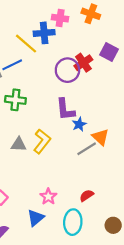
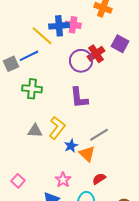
pink cross: (60, 18) -> (73, 25), moved
blue star: (79, 124) -> (71, 146), moved
orange triangle: (100, 137) -> (87, 154), moved

